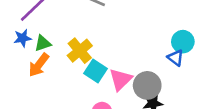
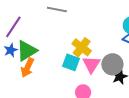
green triangle: (43, 43) -> (27, 51), size x1.6
yellow cross: (80, 51) -> (82, 47), moved

